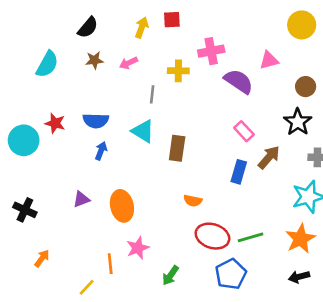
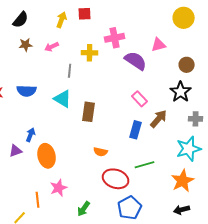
blue arrow: (101, 151) -> (31, 135), moved
green line: (250, 237) -> (145, 165), moved

